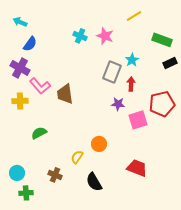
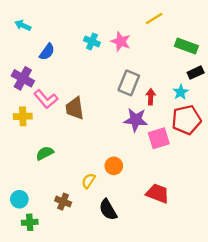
blue semicircle: (30, 44) -> (47, 52), moved
cyan star: (132, 60) -> (181, 92), moved
purple star: (118, 104) -> (136, 120), size x1.5

